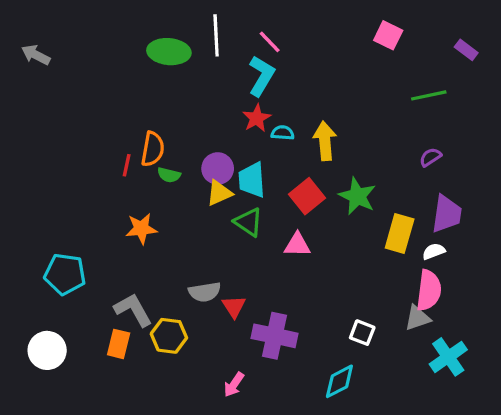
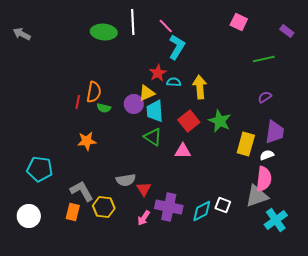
cyan L-shape: (261, 76) -> (177, 47), moved
yellow triangle: (219, 193) -> (147, 93), moved
gray triangle: (417, 318) -> (257, 196), size x1.4
cyan diamond: (339, 381) -> (202, 211), moved
pink arrow: (234, 385) -> (144, 218), moved

